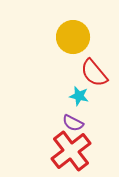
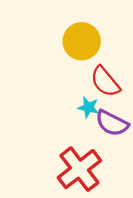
purple semicircle: (73, 123) -> (112, 123), moved, size x1.4

